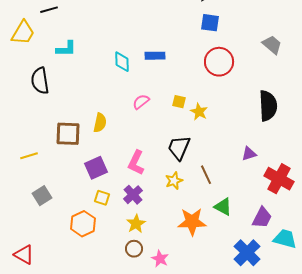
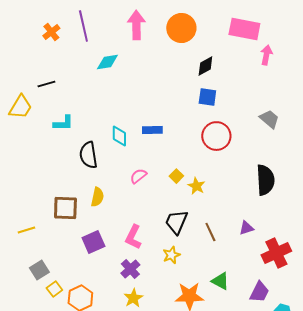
black semicircle: (40, 81) -> (88, 155), moved
yellow square: (179, 102) -> (176, 176), turned 32
brown line: (206, 175) -> (210, 232), moved
red cross: (279, 179) -> (276, 253), turned 36
yellow square: (102, 198) -> (54, 289), moved, turned 35

